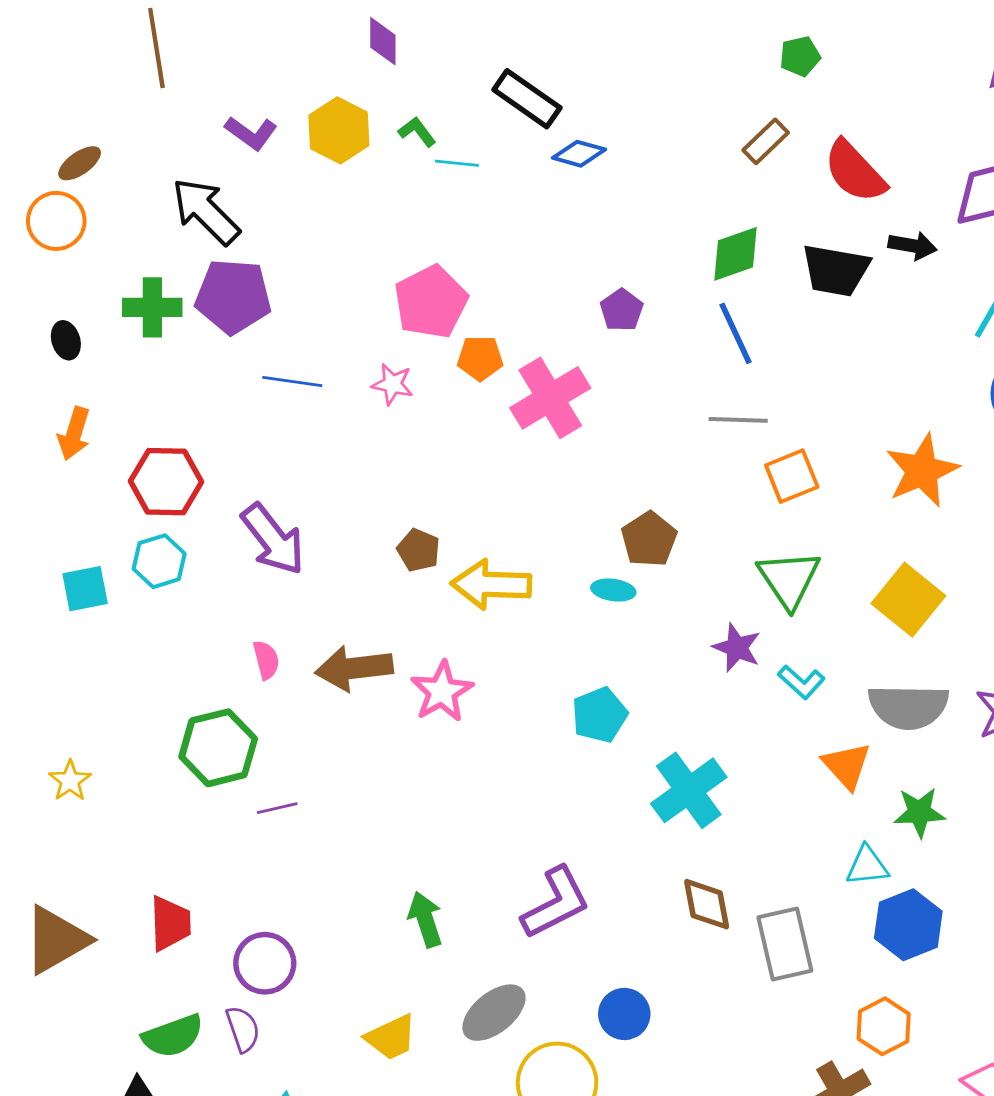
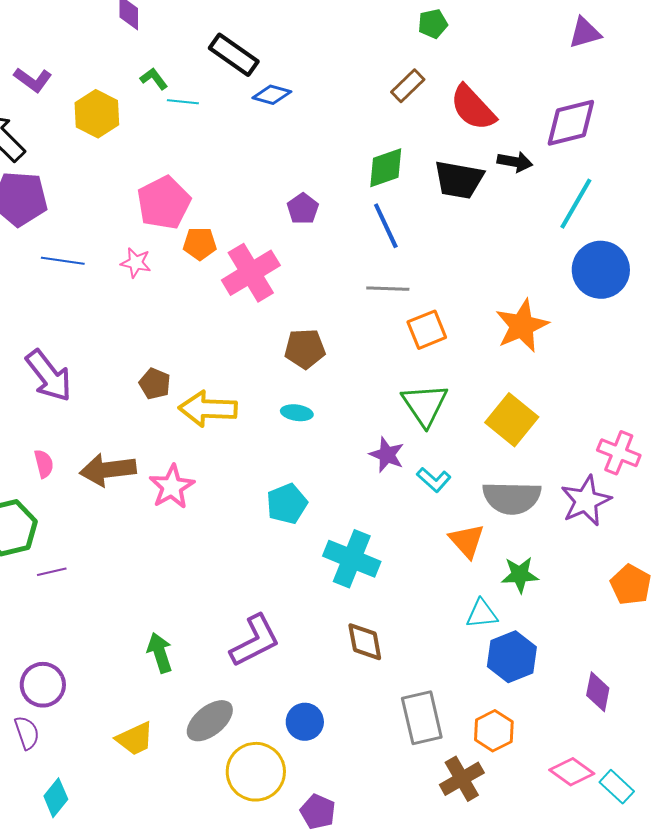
yellow hexagon: (339, 130) -> (97, 114), moved
brown pentagon: (649, 539) -> (305, 349), moved, turned 30
cyan cross: (689, 790) -> (352, 559), turned -32
gray rectangle: (785, 944) -> (422, 718), moved

